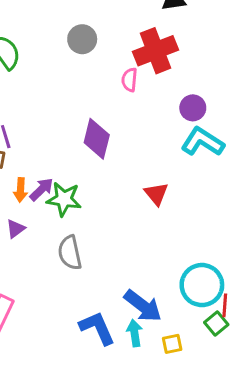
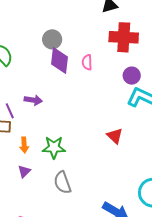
red cross: (156, 51) -> (124, 37), moved, turned 32
purple diamond: (97, 139) -> (60, 61), moved
purple arrow: (41, 189) -> (33, 100), moved, turned 60

